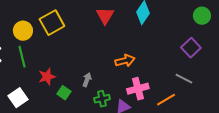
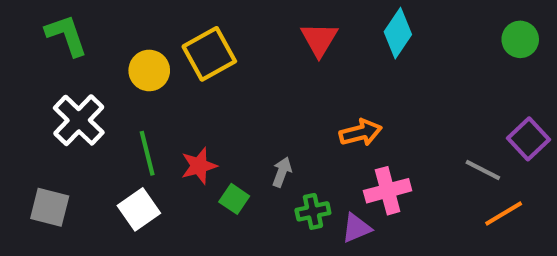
purple square: (191, 48) -> (528, 139), moved
green line: (22, 57) -> (147, 153), moved
orange line: (166, 100) -> (504, 213), moved

